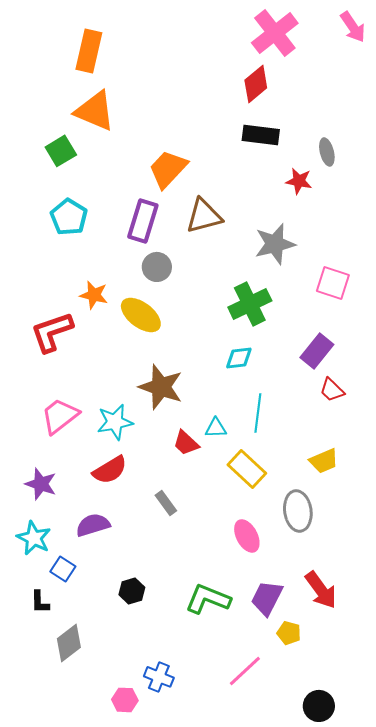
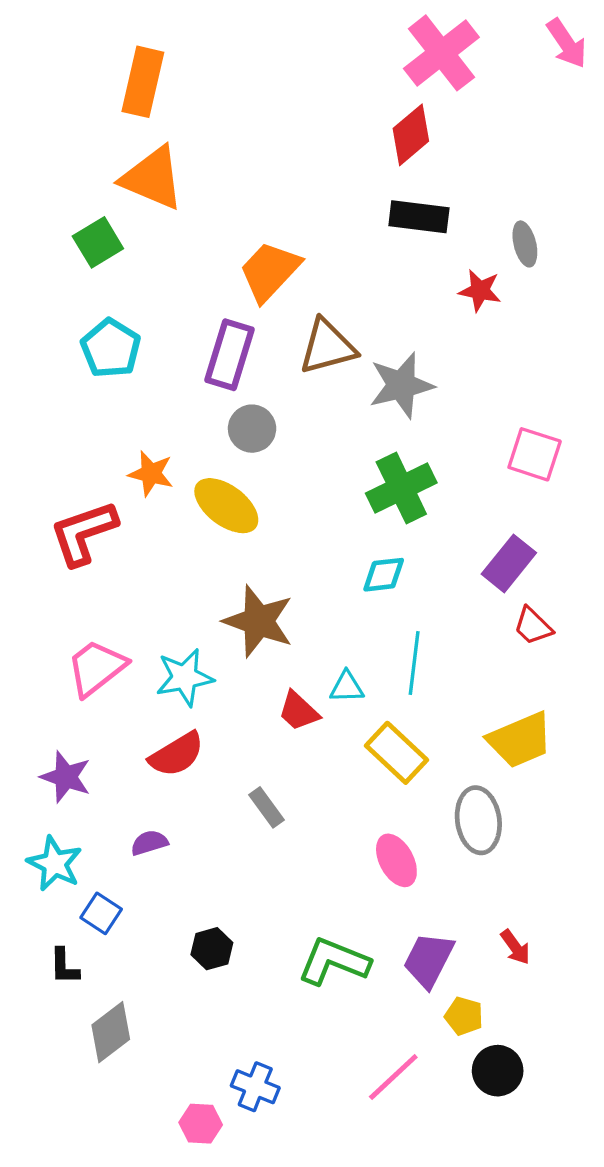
gray star: (275, 244) -> (401, 385), moved
yellow trapezoid: (324, 461) -> (520, 740), size x1.4
purple semicircle: (93, 525) -> (149, 843), size x0.7
red arrow: (321, 590) -> (515, 947), size x0.6
black circle: (319, 706) -> (498, 1071), moved

